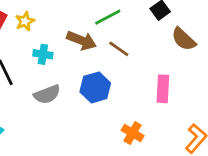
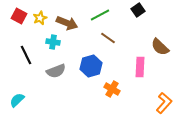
brown semicircle: (184, 39) -> (160, 47), moved
brown arrow: (82, 41) -> (67, 23), moved
orange cross: (133, 133) -> (112, 89), moved

